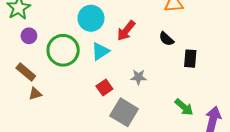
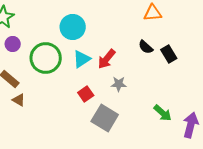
red arrow: (126, 31) -> (107, 59), moved
black rectangle: (190, 59) -> (169, 54), moved, turned -36
brown triangle: (35, 94) -> (19, 100), turned 48

